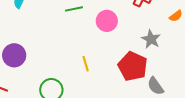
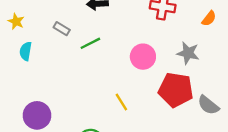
pink circle: (107, 21) -> (143, 57), moved

